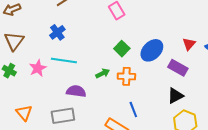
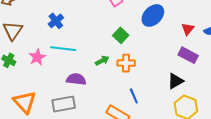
blue ellipse: (152, 50) -> (153, 15), moved
purple rectangle: (178, 68) -> (188, 55), moved
orange triangle: (24, 113) -> (25, 102), size x1.4

